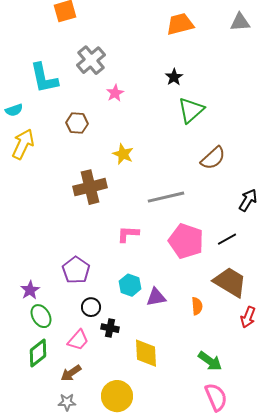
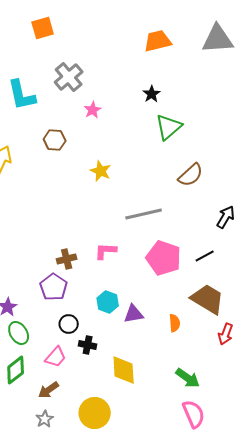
gray triangle: (240, 22) -> (218, 39), size x1.6
brown cross: (90, 187) -> (67, 259), moved, size x0.6
gray star: (67, 402) -> (45, 419), turned -30

